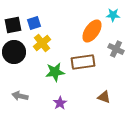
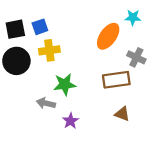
yellow cross: (42, 43) -> (49, 50), turned 30
brown rectangle: (83, 62) -> (116, 80), moved
gray arrow: (20, 96) -> (46, 103), moved

